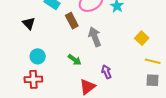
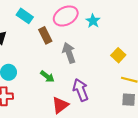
purple arrow: (107, 72) -> (81, 90), size x1.5

